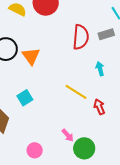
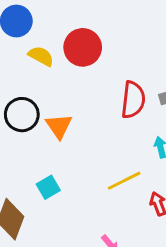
yellow line: (76, 92) -> (124, 181), turned -60

